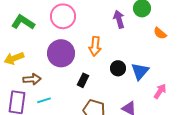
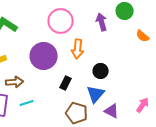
pink circle: (63, 16) -> (61, 21), moved
blue triangle: (140, 71) -> (96, 94), moved
pink arrow: (160, 91) -> (143, 105), moved

